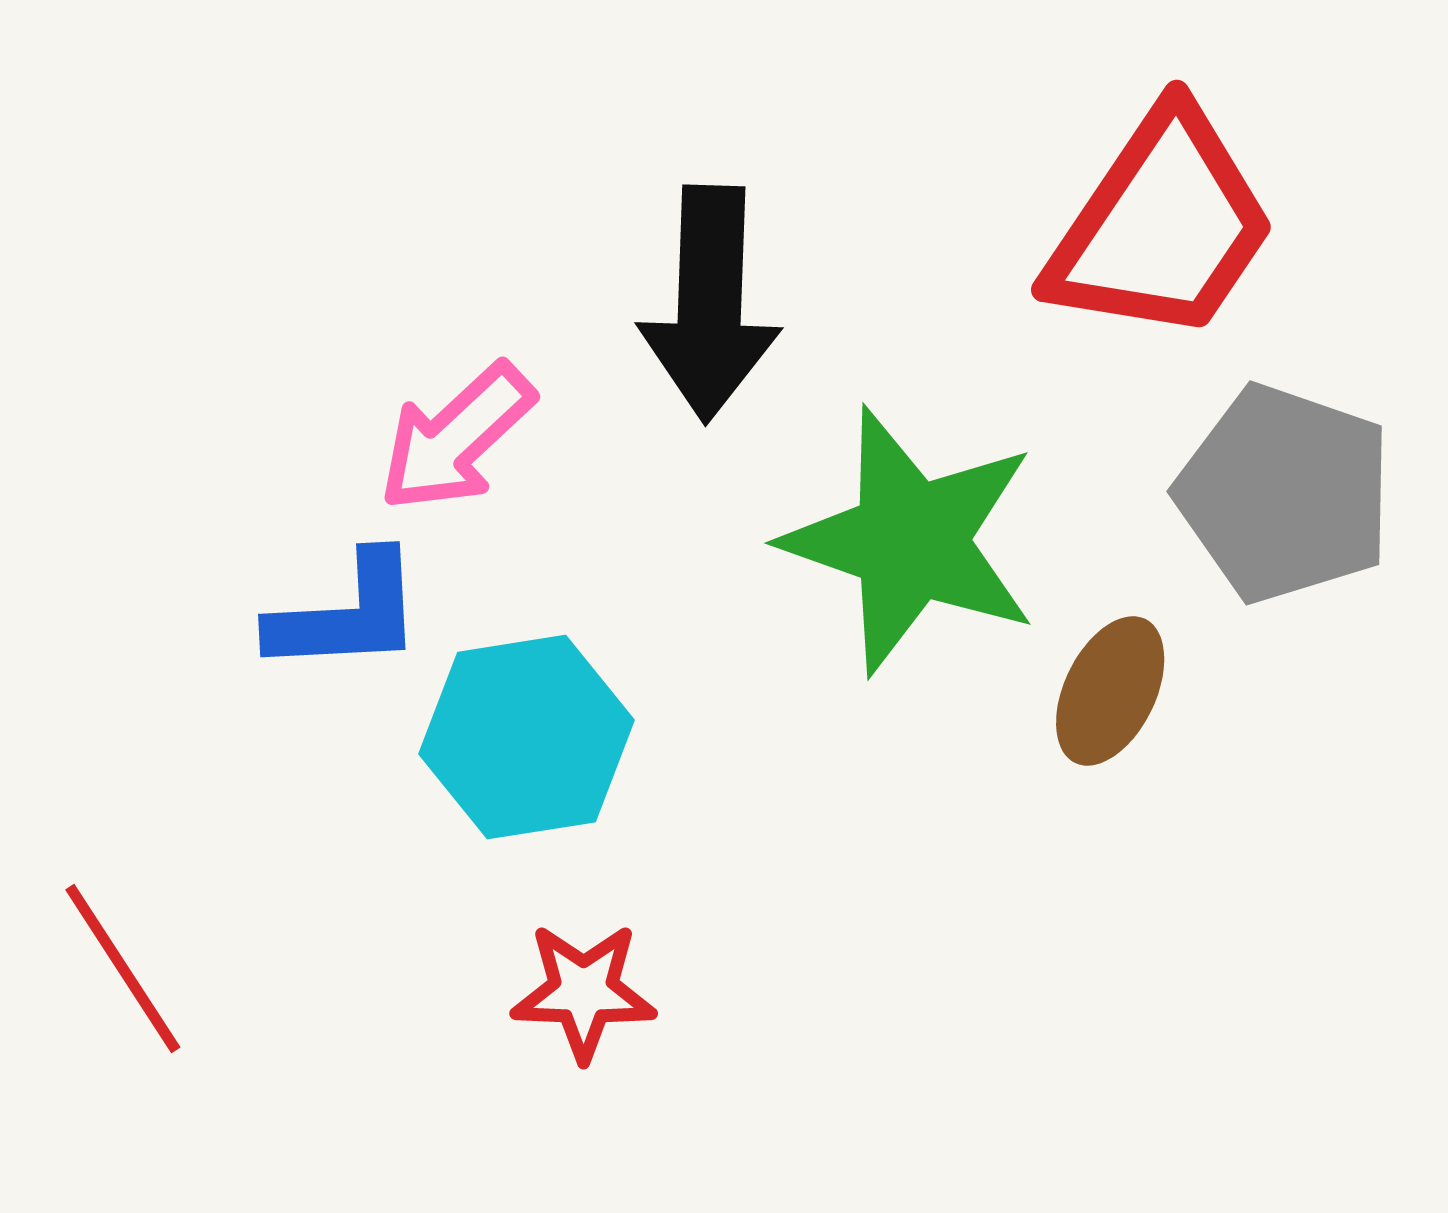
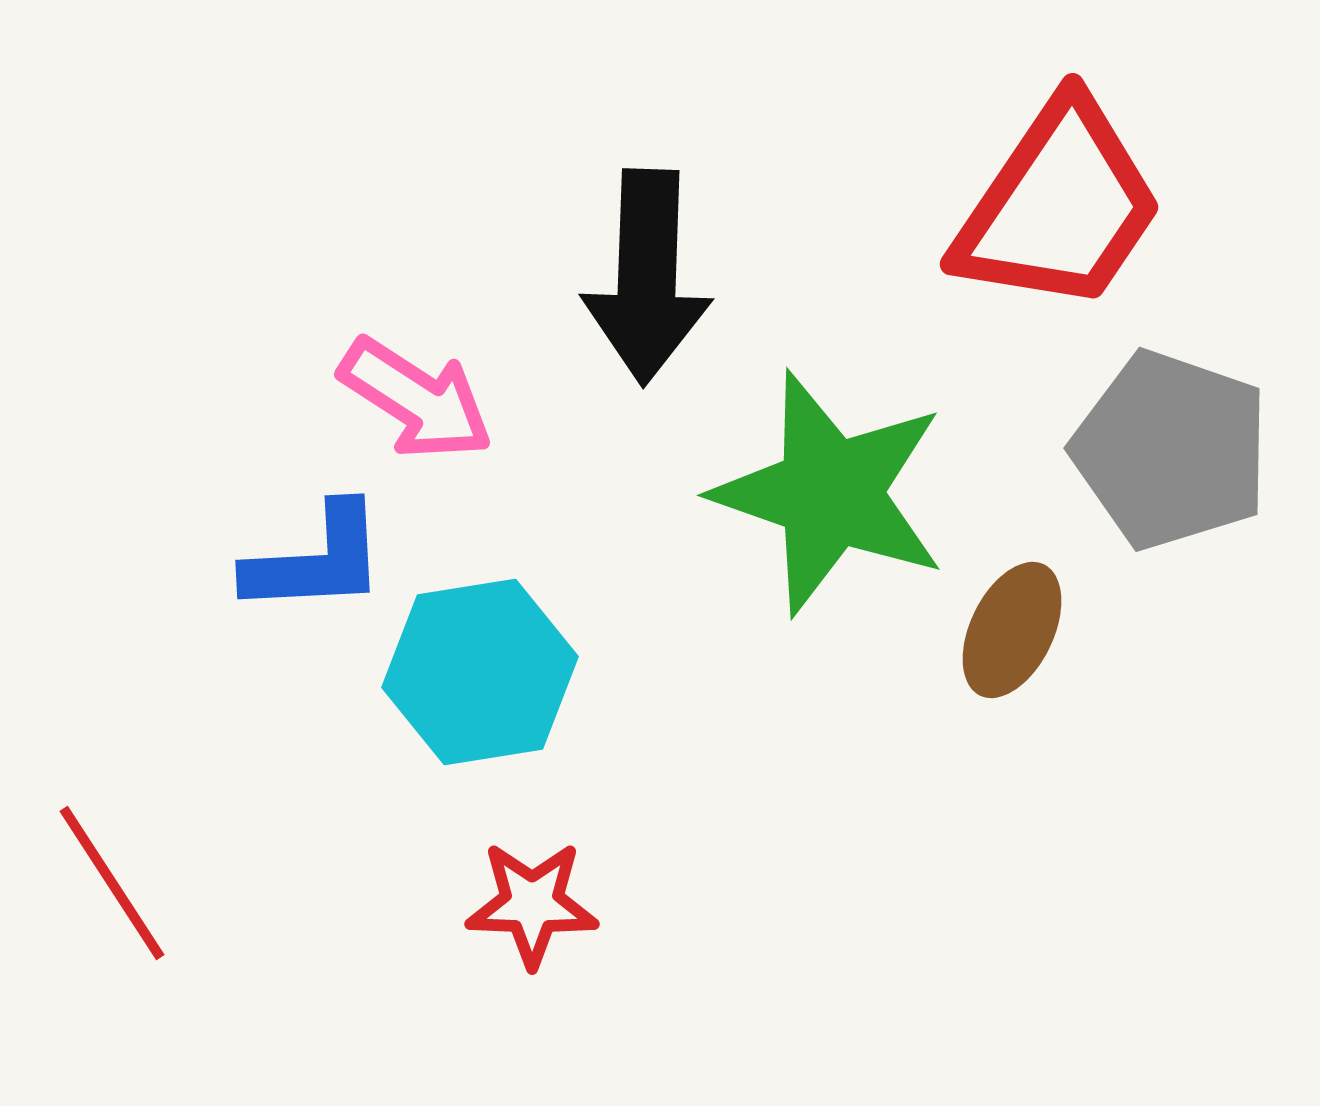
pink arrow: (456, 438) -> (416, 399), turned -104

